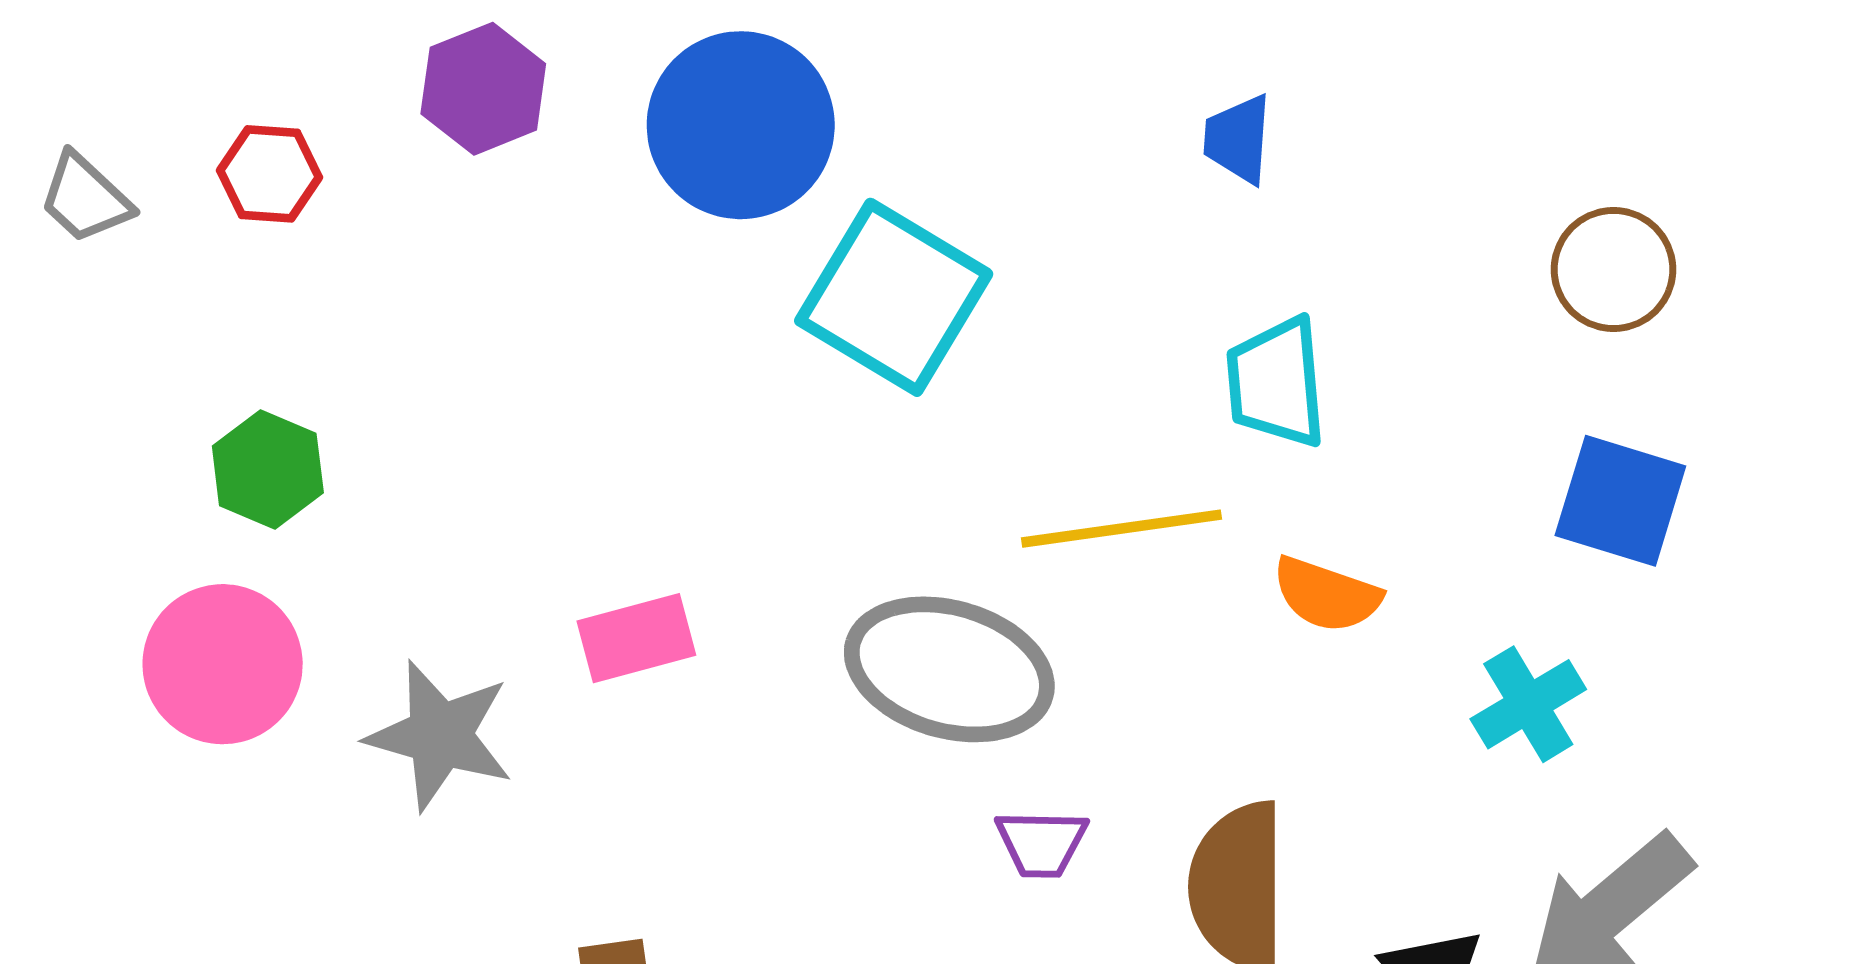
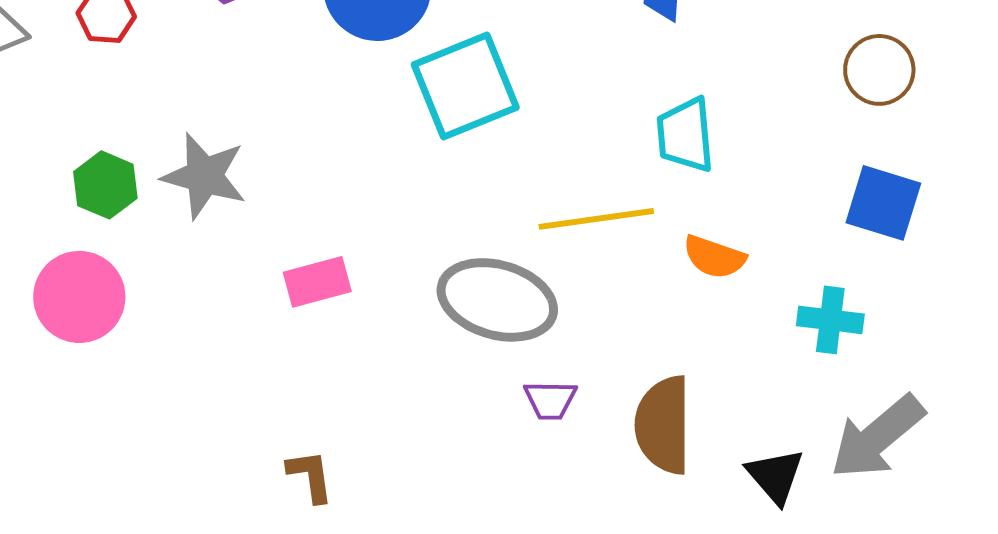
cyan square: (894, 297) -> (465, 86), turned 37
cyan cross: (1528, 704) -> (830, 320), turned 38
gray star: (440, 735) -> (204, 176), moved

